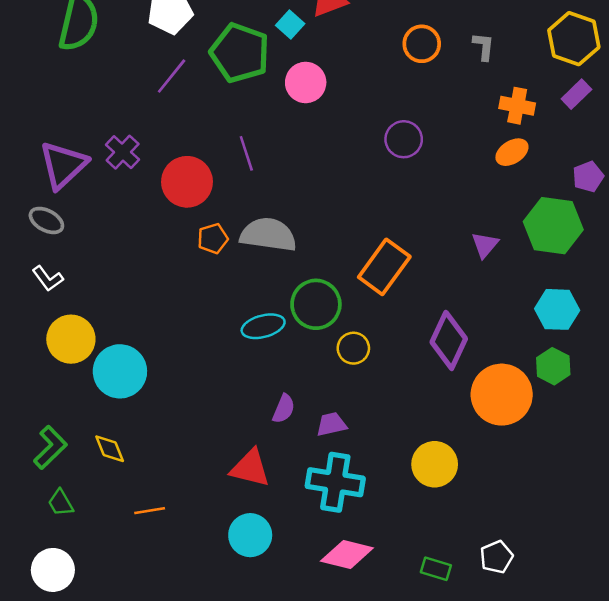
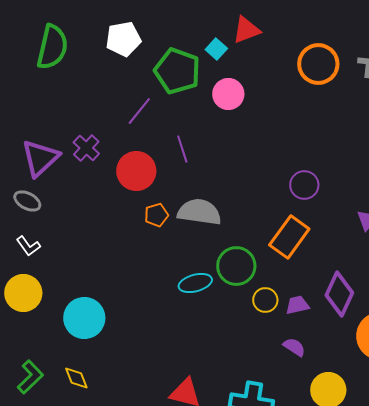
orange circle: (422, 44) -> (318, 64), size x1.4
purple line: (172, 76) -> (139, 111), moved
purple circle: (404, 139) -> (304, 185), moved
yellow circle: (71, 339) -> (23, 293), moved
purple semicircle: (284, 409) -> (294, 347), moved, turned -80
purple trapezoid: (331, 424) -> (297, 305), moved

